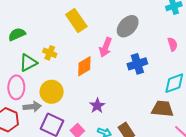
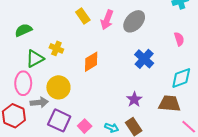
yellow rectangle: (76, 21) -> (83, 16), size x0.7
pink arrow: (106, 47) -> (107, 20), moved
blue cross: (137, 64) -> (144, 59), turned -30
purple star: (97, 106) -> (134, 99), moved

